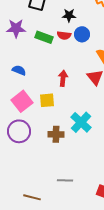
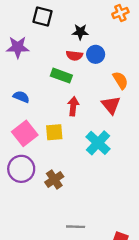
green rectangle: (44, 37) -> (61, 76), moved
cyan cross: (81, 122) -> (98, 143), moved
brown cross: (56, 134) -> (54, 179), moved, turned -35

